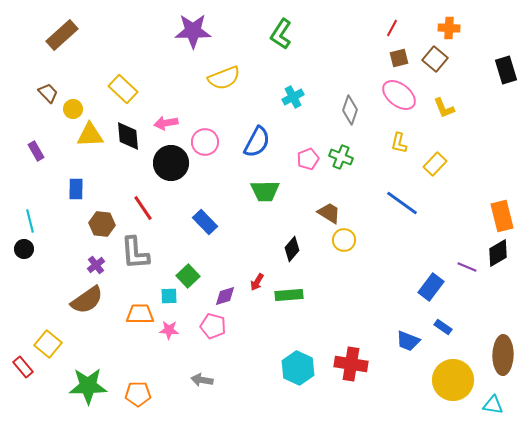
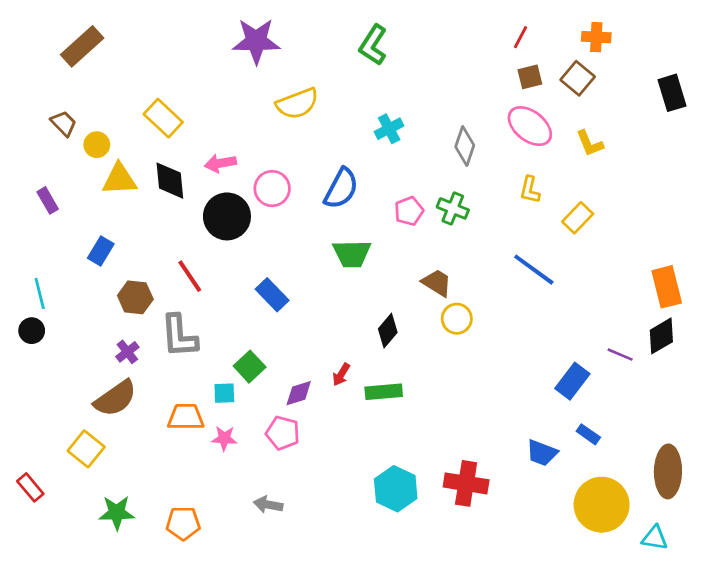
blue rectangle: (76, 189) -> (101, 251), turned 30
yellow square: (48, 344) -> (86, 449), moved
green star: (88, 386) -> (117, 513), size x0.7

